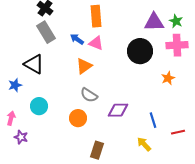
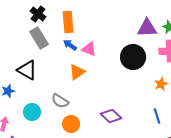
orange rectangle: (96, 16) -> (68, 22), moved
gray semicircle: (89, 95) -> (60, 101), moved
purple diamond: (118, 110) -> (111, 116), turned 45
blue line: (153, 120) -> (157, 116), moved

